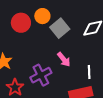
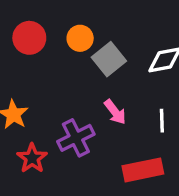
red circle: (21, 23) -> (29, 38), moved
white line: (89, 72) -> (162, 121), moved

